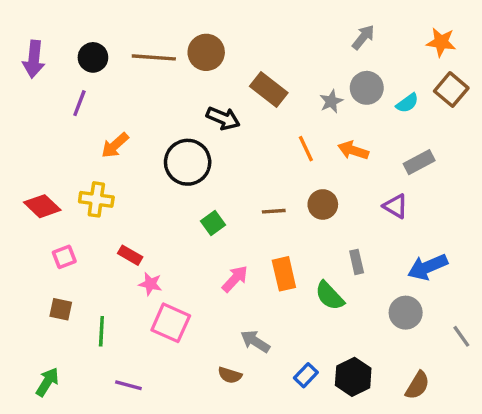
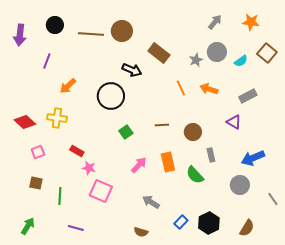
orange star: (441, 42) -> (251, 22), moved
black circle: (93, 57) -> (55, 25), moved
brown circle: (323, 204) -> (193, 132), moved
brown semicircle: (230, 375) -> (141, 232), moved

